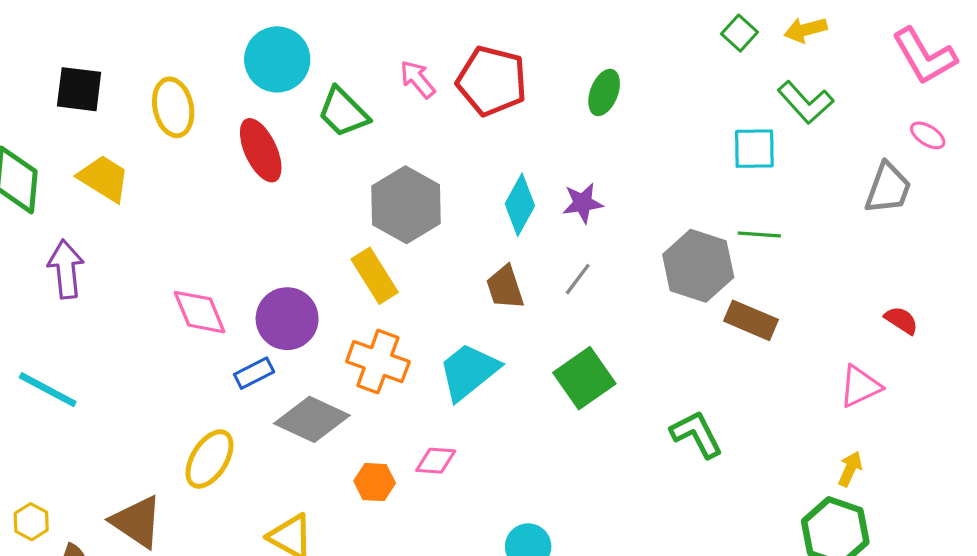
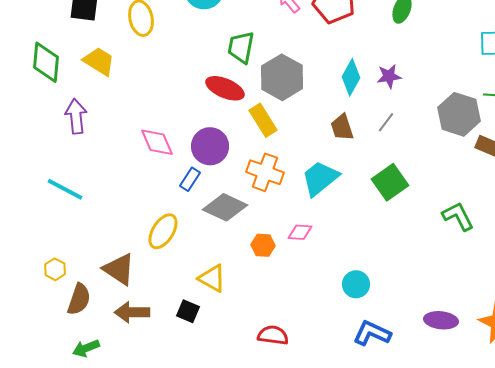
green trapezoid: (343, 112) -> (241, 47), moved, turned 56
red ellipse: (261, 150) -> (225, 88), moved, turned -42
blue rectangle: (254, 373) -> (190, 179), turned -30

